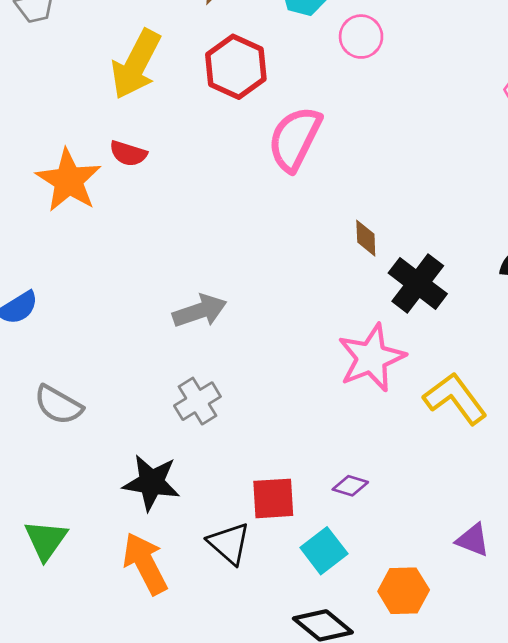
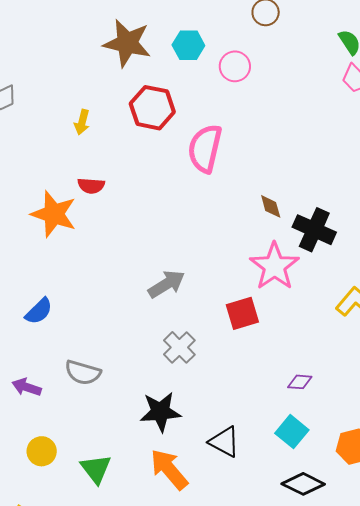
yellow arrow: (136, 64) -> (82, 122), size x0.5
pink star: (371, 358) -> (274, 266), moved
red square: (273, 498) -> (242, 313), moved

